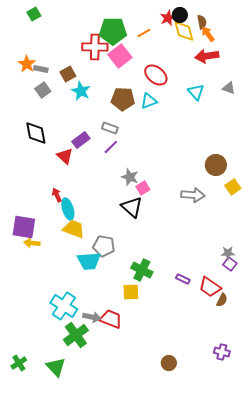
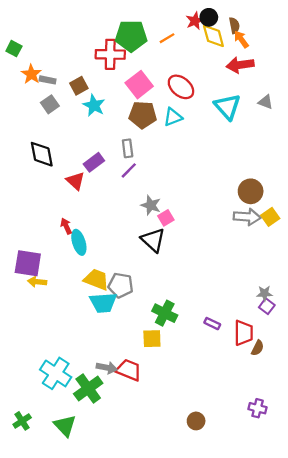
green square: (34, 14) -> (14, 49), moved, turned -32
pink square: (120, 56) -> (139, 85), moved
cyan triangle: (196, 92) -> (227, 107), size x1.4
gray rectangle: (110, 128) -> (128, 148), turned 63
gray arrow: (193, 195) -> (247, 217), moved
yellow trapezoid: (74, 229) -> (96, 279), moved
red trapezoid: (210, 287) -> (244, 333), turned -125
cyan cross: (64, 306) -> (56, 373), moved

